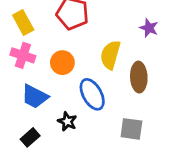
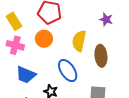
orange circle: (62, 63) -> (44, 39), moved

